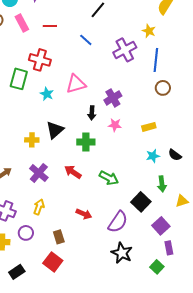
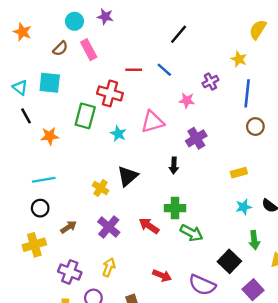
red line: (50, 26) -> (134, 70), moved
purple cross: (125, 50) -> (210, 82), size x0.6
black arrow: (92, 113) -> (174, 166), moved
pink star: (115, 125) -> (187, 101), moved
yellow cross: (32, 140) -> (101, 188), turned 32
green cross: (86, 142) -> (175, 208), moved
purple semicircle: (118, 222) -> (202, 285), turned 80

